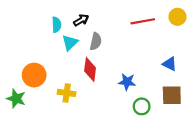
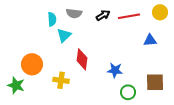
black arrow: (81, 20) -> (103, 15), moved
gray semicircle: (96, 41) -> (74, 13), moved, turned 84
blue triangle: (170, 64) -> (150, 40), moved, turned -32

